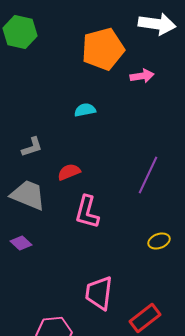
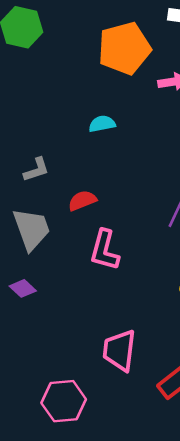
gray trapezoid: (28, 195) -> (31, 229), turned 48

